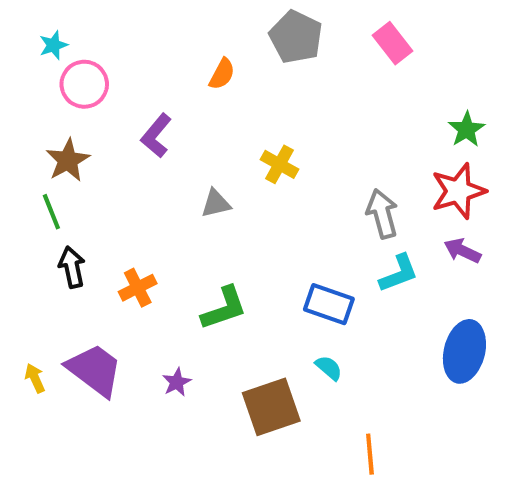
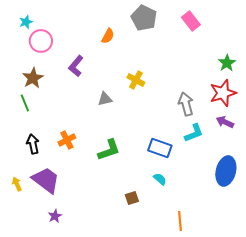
black arrow: (72, 267) -> (33, 144), moved
purple star: (177, 382) -> (55, 216), moved
brown square: (271, 407) -> (132, 198), size x0.5

